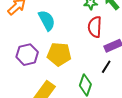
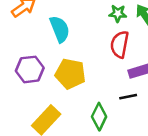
black line: (106, 67) -> (128, 97), turned 40

